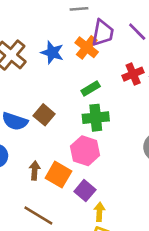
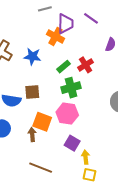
blue star: (52, 53) -> (32, 56), moved
red cross: (133, 74) -> (86, 65), moved
brown square: (44, 115) -> (32, 92), turned -35
orange square: (58, 175) -> (42, 122), moved

